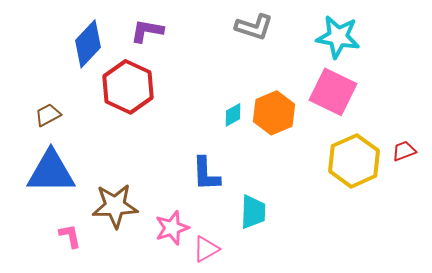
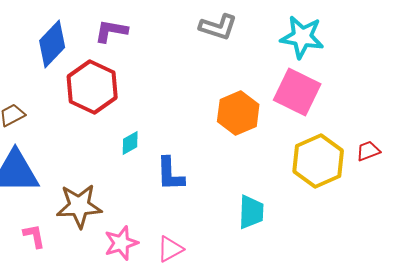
cyan diamond: (233, 115) -> (130, 143), moved
cyan trapezoid: (253, 212) -> (251, 212), moved
pink star: (172, 228) -> (121, 243), moved

